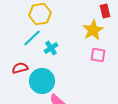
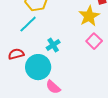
cyan cross: (51, 48) -> (53, 45), moved
pink square: (98, 55) -> (94, 41), turned 35

